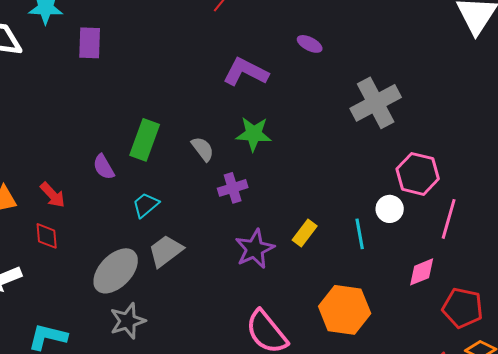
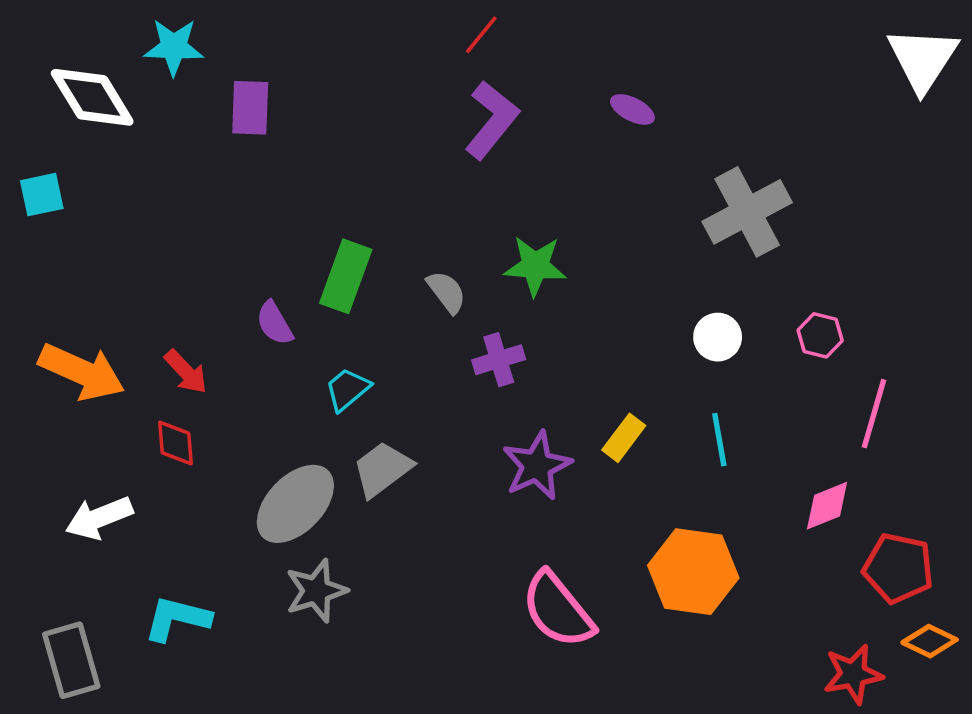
purple L-shape: (246, 72) -> (492, 120), moved, turned 102
pink hexagon: (418, 174) -> (820, 335), size x0.6
white circle: (390, 209) -> (718, 337), moved

